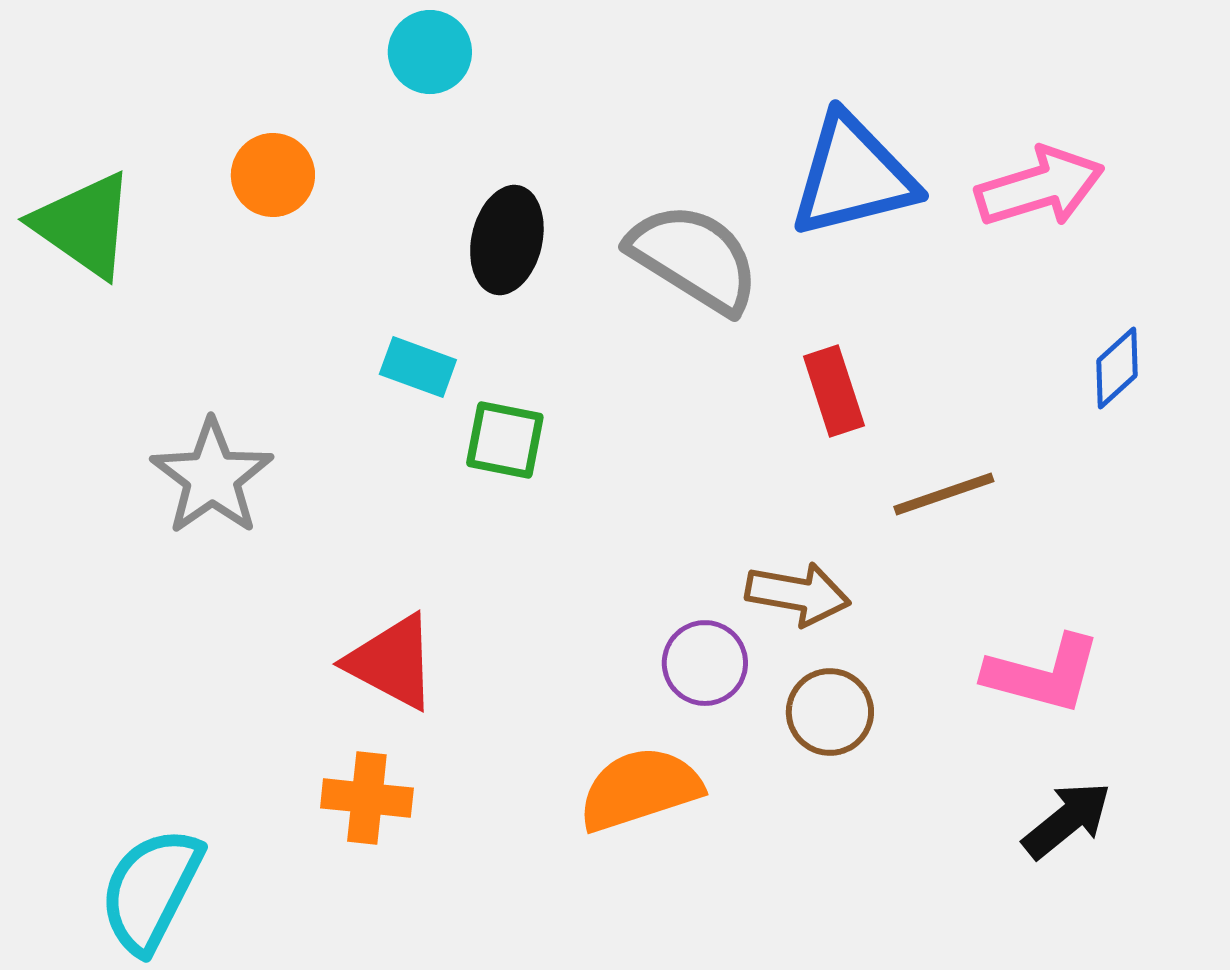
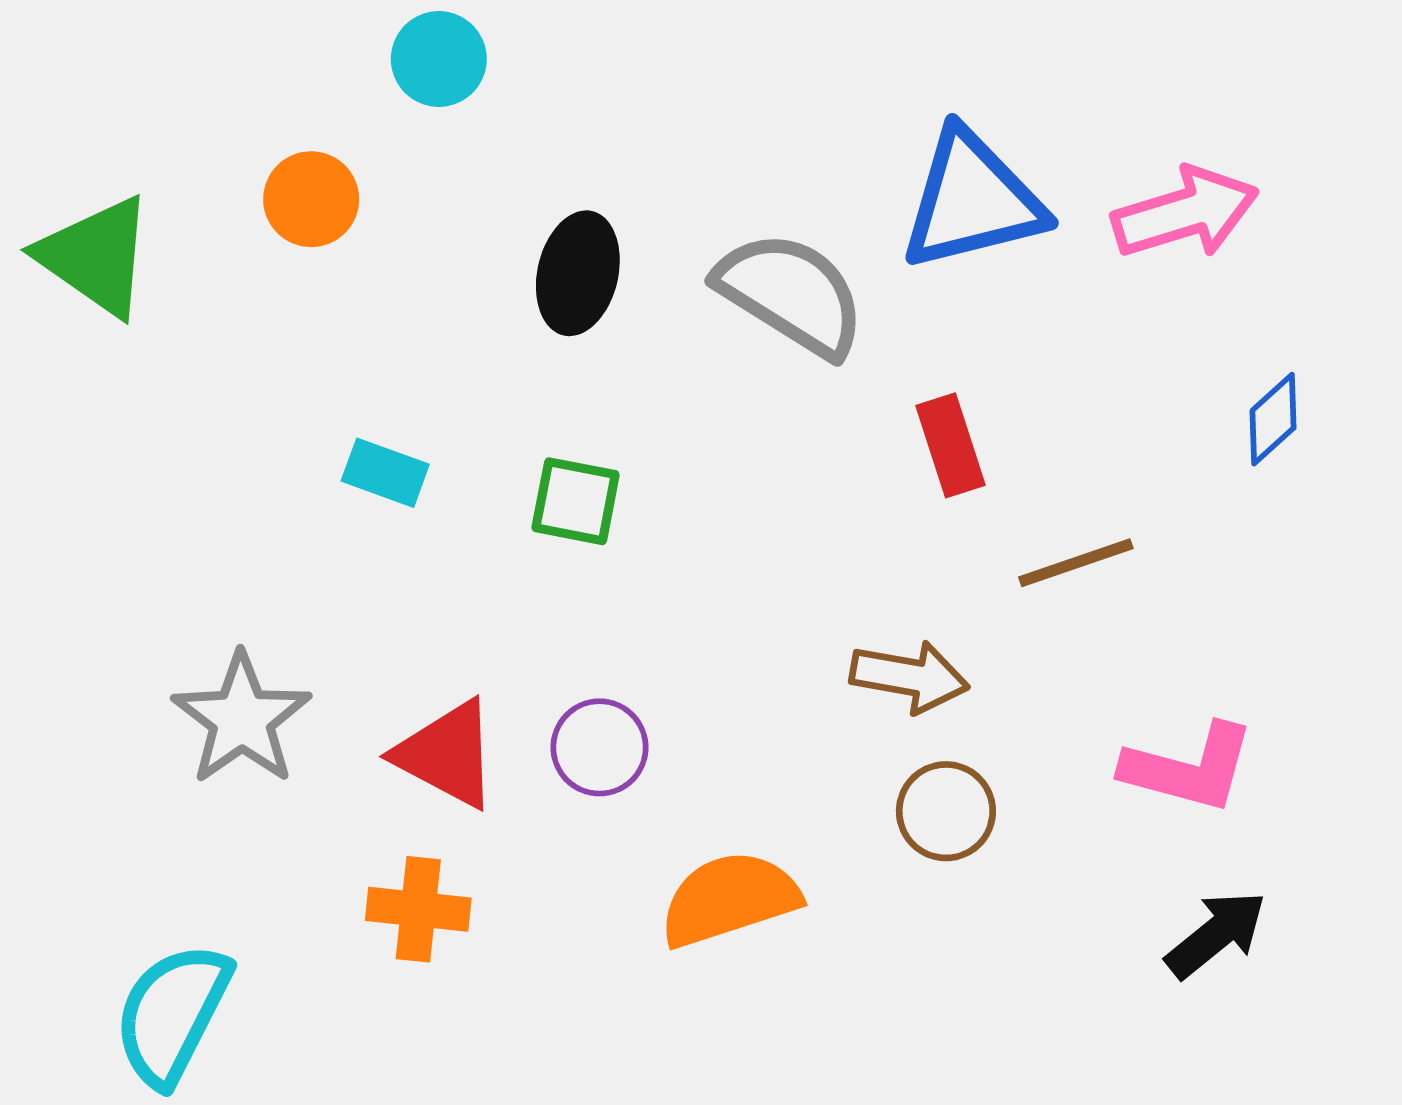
cyan circle: (430, 52) -> (439, 59), moved
cyan rectangle: (418, 367) -> (385, 473), moved
gray star: (212, 477) -> (242, 719), moved
purple circle: (705, 663) -> (599, 747), moved

